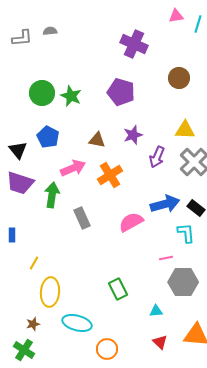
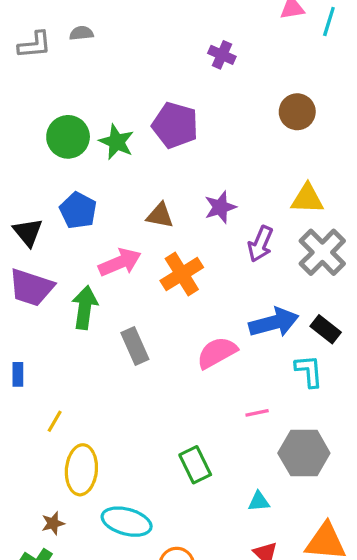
purple cross: (134, 44) -> (222, 55), size x0.6
purple pentagon: (121, 92) -> (175, 125), moved
pink line: (166, 258) -> (257, 413), moved

